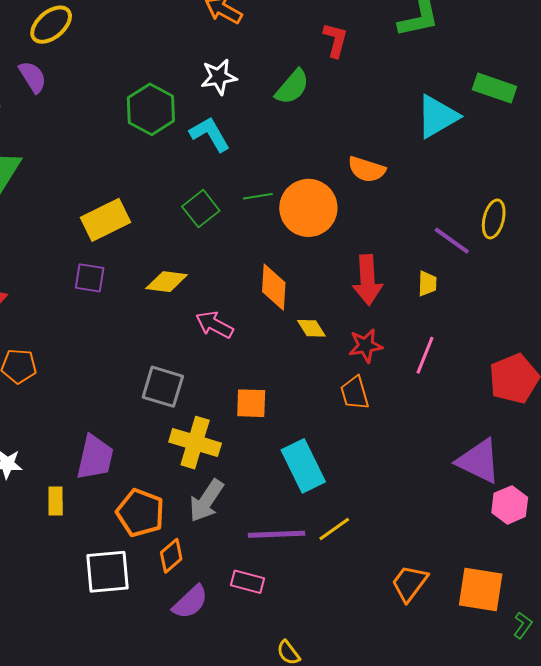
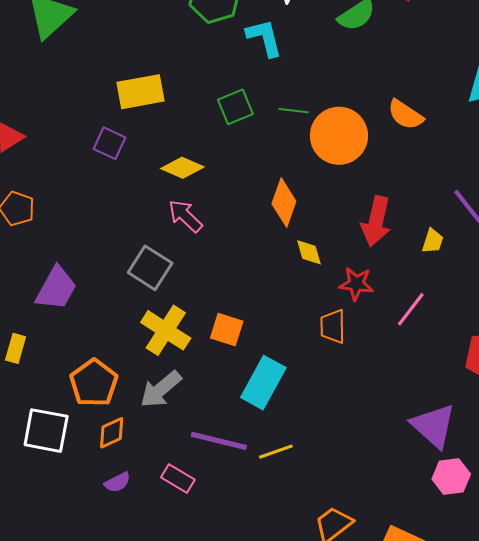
pink arrow: (214, 325) -> (185, 216), moved
orange square: (251, 403) -> (227, 330), moved
purple trapezoid: (95, 457) -> (56, 288), moved
cyan rectangle: (303, 466) -> (263, 383), turned 39
purple semicircle: (190, 602) -> (117, 482), size x0.7

